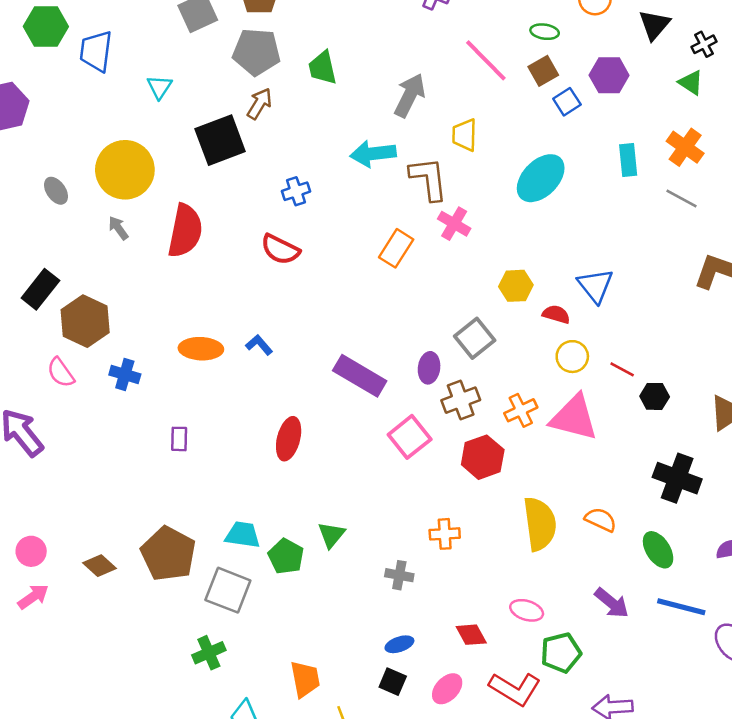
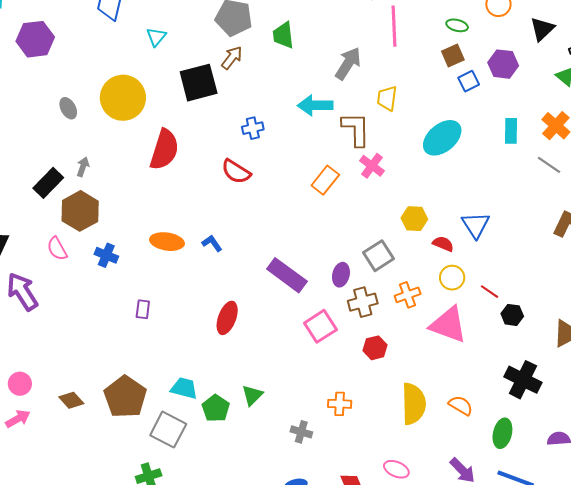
pink line: (486, 60) -> (394, 26), moved, turned 36
gray arrow: (118, 228) -> (83, 167), moved, turned 48
orange cross: (521, 410) -> (408, 295), moved
red hexagon: (483, 457) -> (375, 348), size x0.7
green ellipse: (658, 550) -> (502, 433), turned 40

